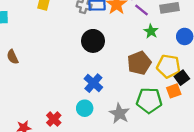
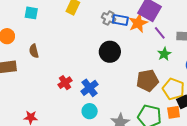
blue cross: (93, 83) -> (89, 88), moved
red cross: (54, 119) -> (65, 83), moved

